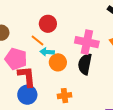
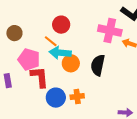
pink cross: (87, 42) -> (110, 30), moved
cyan arrow: (47, 52) -> (60, 53), size x1.5
blue circle: (27, 95) -> (56, 98), moved

